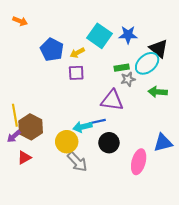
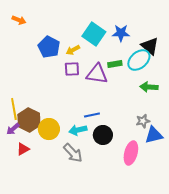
gray star: (128, 79) -> (143, 121), moved
purple triangle: (112, 100) -> (97, 74), moved
cyan arrow: (83, 127) -> (78, 130), moved
yellow circle: (67, 142) -> (49, 129), moved

